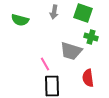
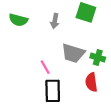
gray arrow: (54, 12) -> (55, 21), moved
green cross: (91, 37) -> (98, 58), moved

